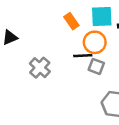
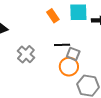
orange circle: (95, 42) -> (69, 67), moved

